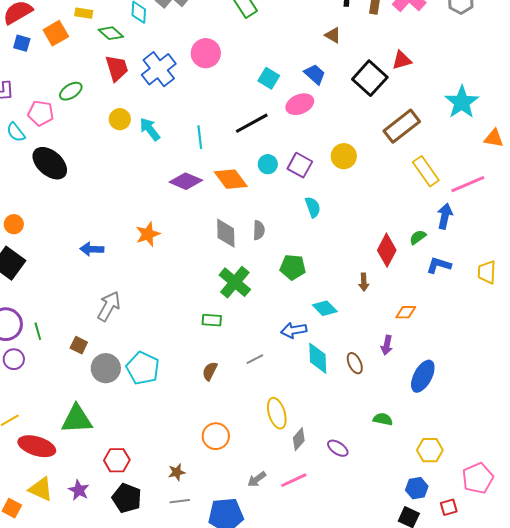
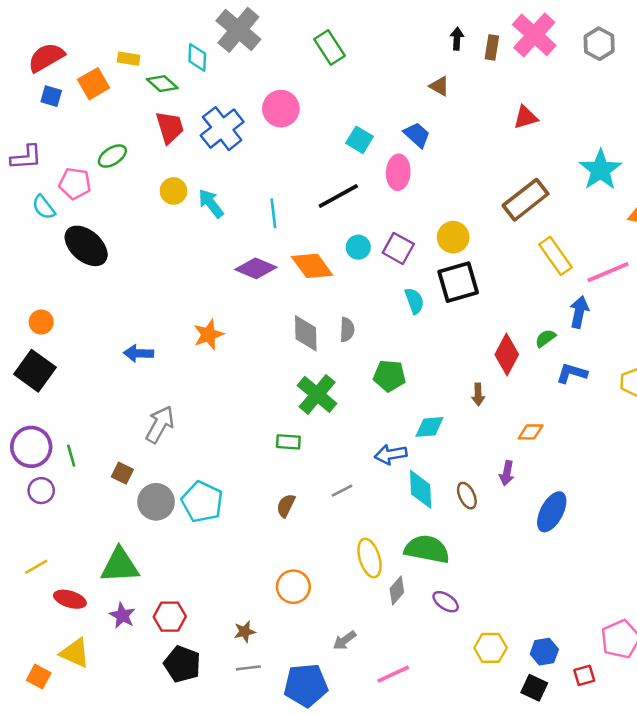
black square: (370, 78) -> (458, 282), moved, turned 32
pink ellipse: (300, 104) -> (398, 172), turned -64
cyan diamond: (325, 308) -> (429, 427), turned -50
green semicircle: (383, 419) -> (427, 549), moved, size x1.8
red ellipse: (37, 446) -> (70, 599), size x0.7
yellow hexagon: (430, 450) -> (491, 648), moved
pink line: (294, 480) -> (393, 674), moved
purple star: (79, 490) -> (122, 615), moved

